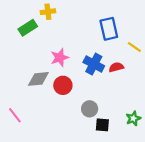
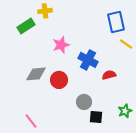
blue rectangle: (109, 29) -> (116, 22), moved
pink star: (60, 58) -> (61, 45), moved
red semicircle: (116, 67) -> (109, 75), moved
pink line: (15, 115) -> (31, 121), moved

